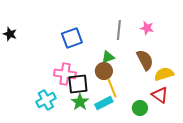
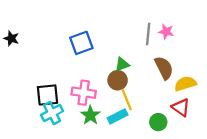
gray line: (119, 30) -> (148, 34), moved
pink cross: (65, 74) -> (84, 93), moved
black square: (78, 84) -> (47, 95), moved

